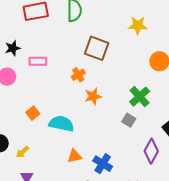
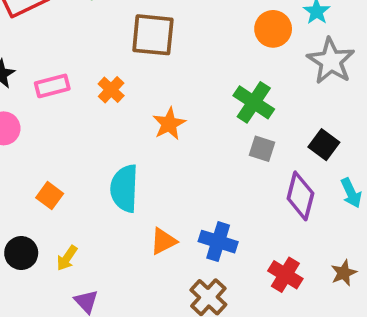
orange cross: (78, 75) -> (111, 90), moved
orange square: (33, 113) -> (50, 196), moved
gray square: (129, 120) -> (262, 149), moved
cyan semicircle: (61, 124) -> (124, 188), turned -85

